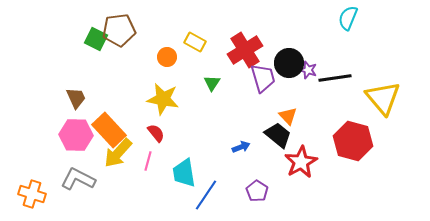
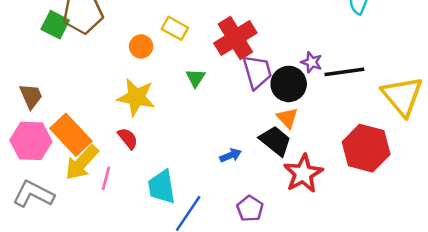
black circle: (289, 63) -> (289, 84), moved
pink line: (148, 161) -> (106, 178), moved

